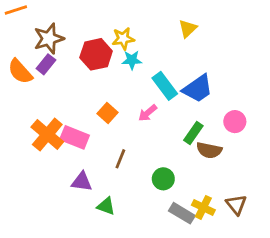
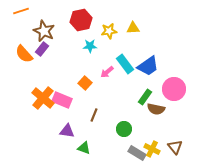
yellow triangle: (188, 29) -> (133, 28), moved, turned 40
brown star: (49, 39) -> (44, 31), turned -30
yellow star: (123, 39) -> (109, 31), moved
red hexagon: (96, 54) -> (81, 20), moved
cyan star: (132, 60) -> (90, 46), moved
pink arrow: (148, 113) -> (107, 72), moved
pink circle: (235, 122) -> (174, 89), size x1.5

